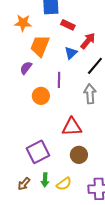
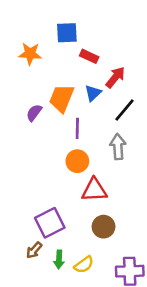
orange trapezoid: (40, 46) -> (62, 98), moved
orange circle: (41, 96) -> (77, 161), moved
brown arrow: (24, 184) -> (34, 250), moved

